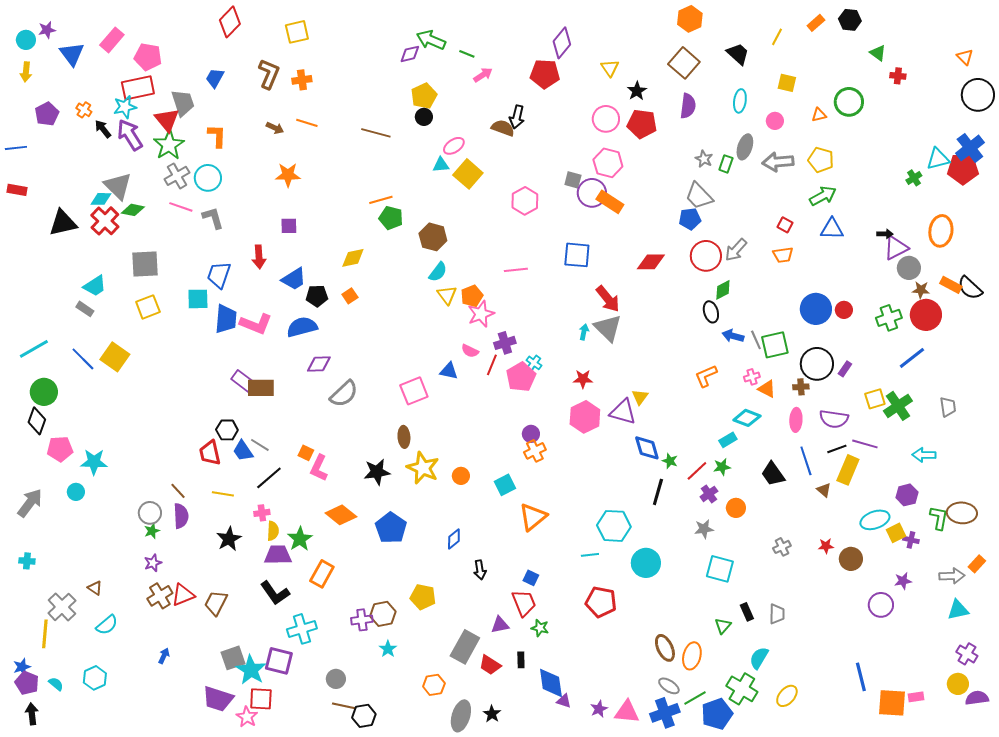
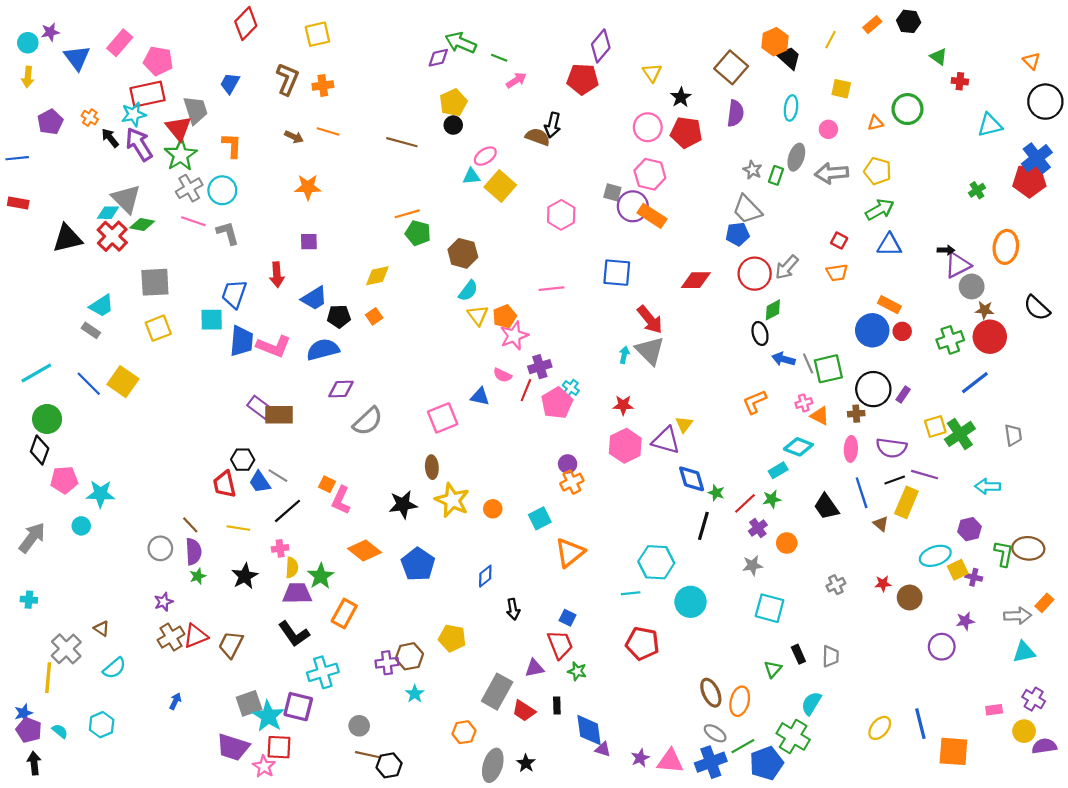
orange hexagon: (690, 19) -> (775, 42), moved
cyan triangle: (938, 159) -> (990, 125), moved
orange rectangle: (951, 285) -> (889, 305), moved
green star: (152, 531) -> (198, 576), moved
yellow ellipse: (787, 696) -> (880, 728), moved
pink rectangle: (916, 697) -> (994, 710), moved

